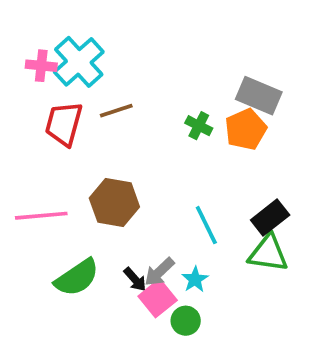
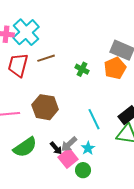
green cross: (199, 126) -> (82, 69), moved

